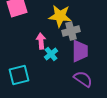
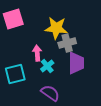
cyan square: (19, 75) -> (15, 74), moved
purple semicircle: (83, 79) -> (50, 93), moved

